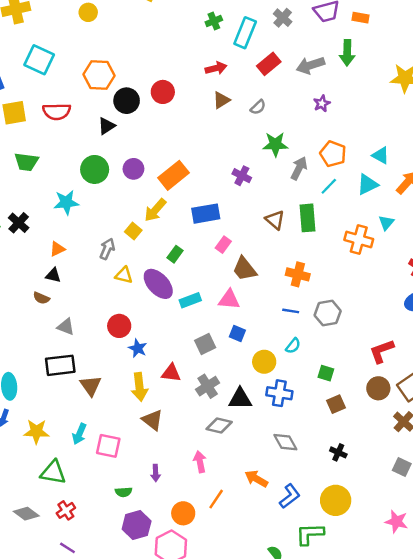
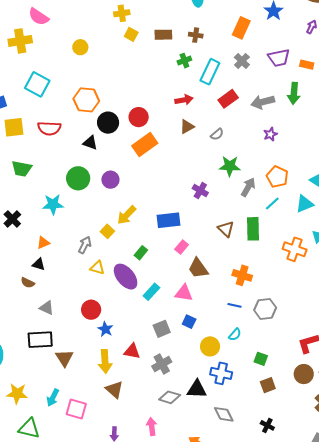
black triangle: (107, 126) -> (90, 143), turned 49
orange rectangle: (174, 175) -> (145, 145), moved
cyan rectangle: (190, 300) -> (151, 292), turned -30
black triangle: (240, 399) -> (197, 389), moved

